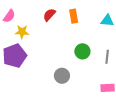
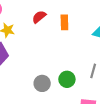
green circle: (82, 51) -> (67, 79), moved

